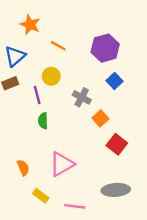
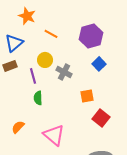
gray cross: (82, 97) -> (64, 72), moved
orange square: (100, 118) -> (87, 96), turned 32
pink triangle: (62, 164) -> (54, 135), turned -50
orange semicircle: (23, 168) -> (18, 127), moved, turned -112

